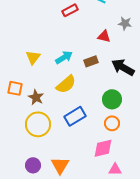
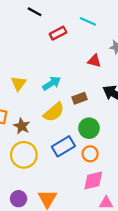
brown rectangle: (91, 61) -> (79, 98), moved
green circle: (112, 99) -> (89, 128), moved
orange circle: (112, 123) -> (90, 154), moved

